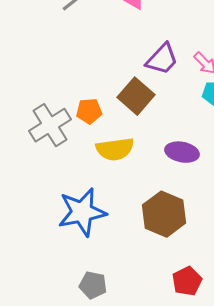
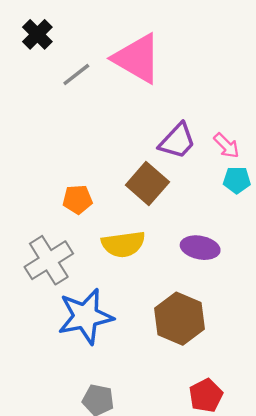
orange pentagon: (89, 111) -> (77, 199), moved
gray cross: (50, 125) -> (49, 260), moved

